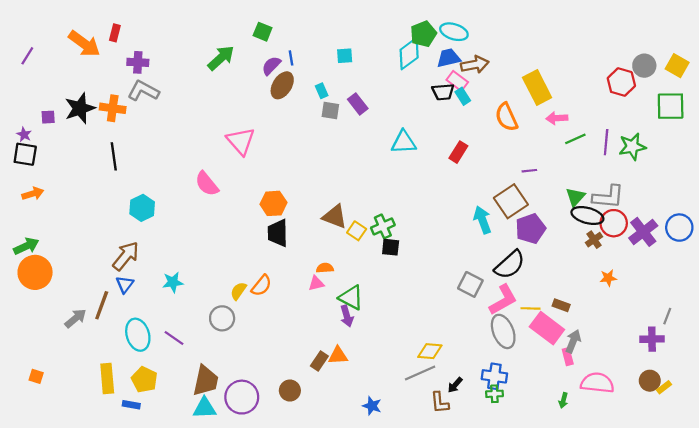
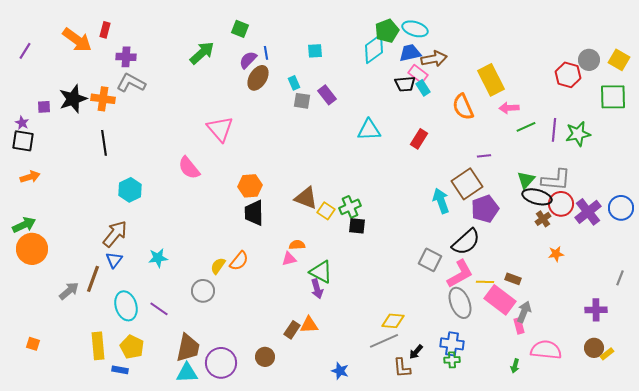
gray line: (667, 316) -> (620, 278), moved

